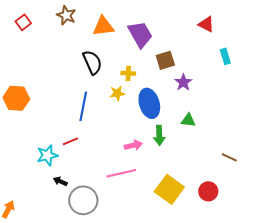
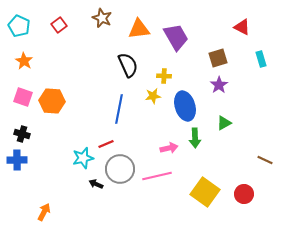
brown square: (165, 60) -> (218, 58), moved
green triangle: (188, 120) -> (224, 123), turned -35
gray circle: (83, 200) -> (120, 169), moved

